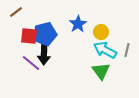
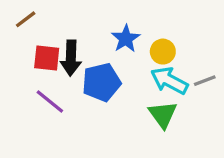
blue pentagon: (45, 34) -> (102, 82), moved
gray line: (127, 50) -> (205, 81), turned 56
black arrow: (44, 54) -> (71, 58), moved

